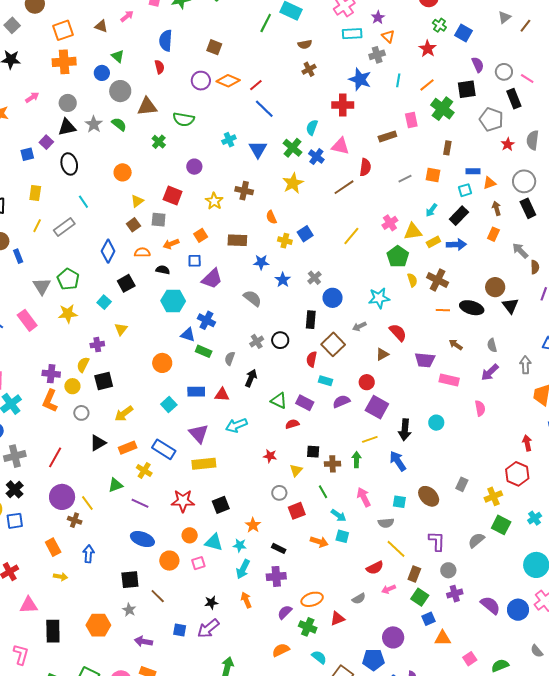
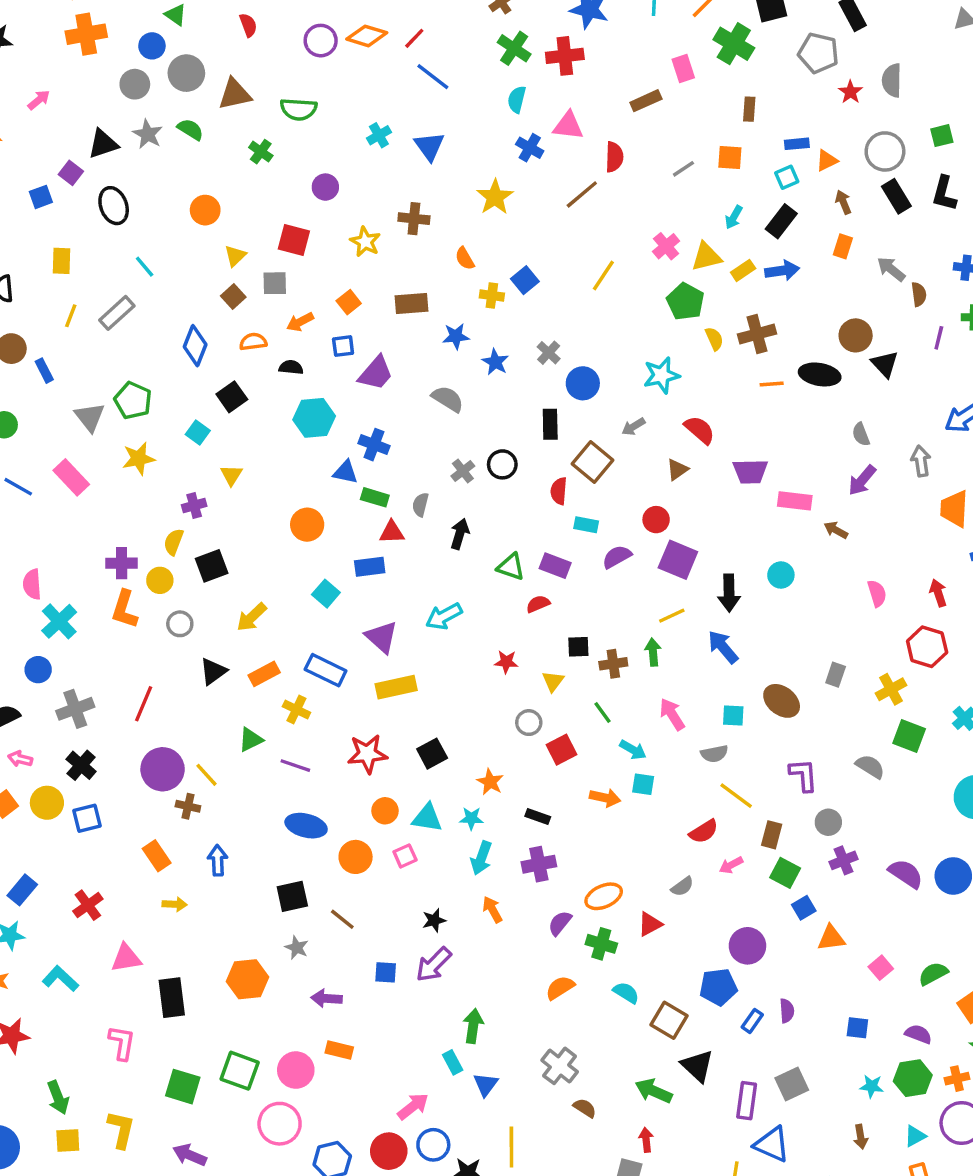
gray circle: (68, 103) -> (135, 84), moved
green cross: (292, 148) -> (514, 48), moved
brown cross: (438, 280) -> (757, 334), turned -35
brown arrow: (456, 345) -> (836, 530), moved
red triangle: (222, 395) -> (392, 532), moved
pink semicircle: (480, 408) -> (877, 593), moved
gray semicircle: (476, 540) -> (870, 766), turned 78

